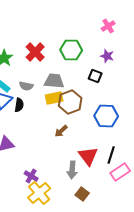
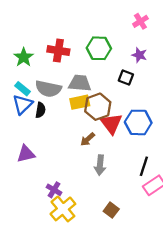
red cross: (35, 52) -> (58, 51), turned -36
gray semicircle: (26, 86) -> (48, 89), size x1.6
red triangle: (88, 156) -> (111, 124), moved
gray arrow: (72, 170) -> (100, 165), moved

